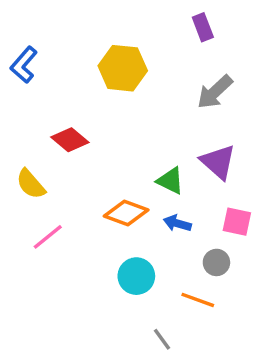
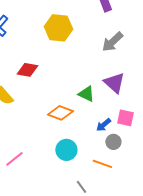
red diamond: (70, 140) -> (27, 70), turned -30
blue arrow: (177, 223) -> (103, 125), moved, turned -56
pink line: (48, 237) -> (14, 159), moved

